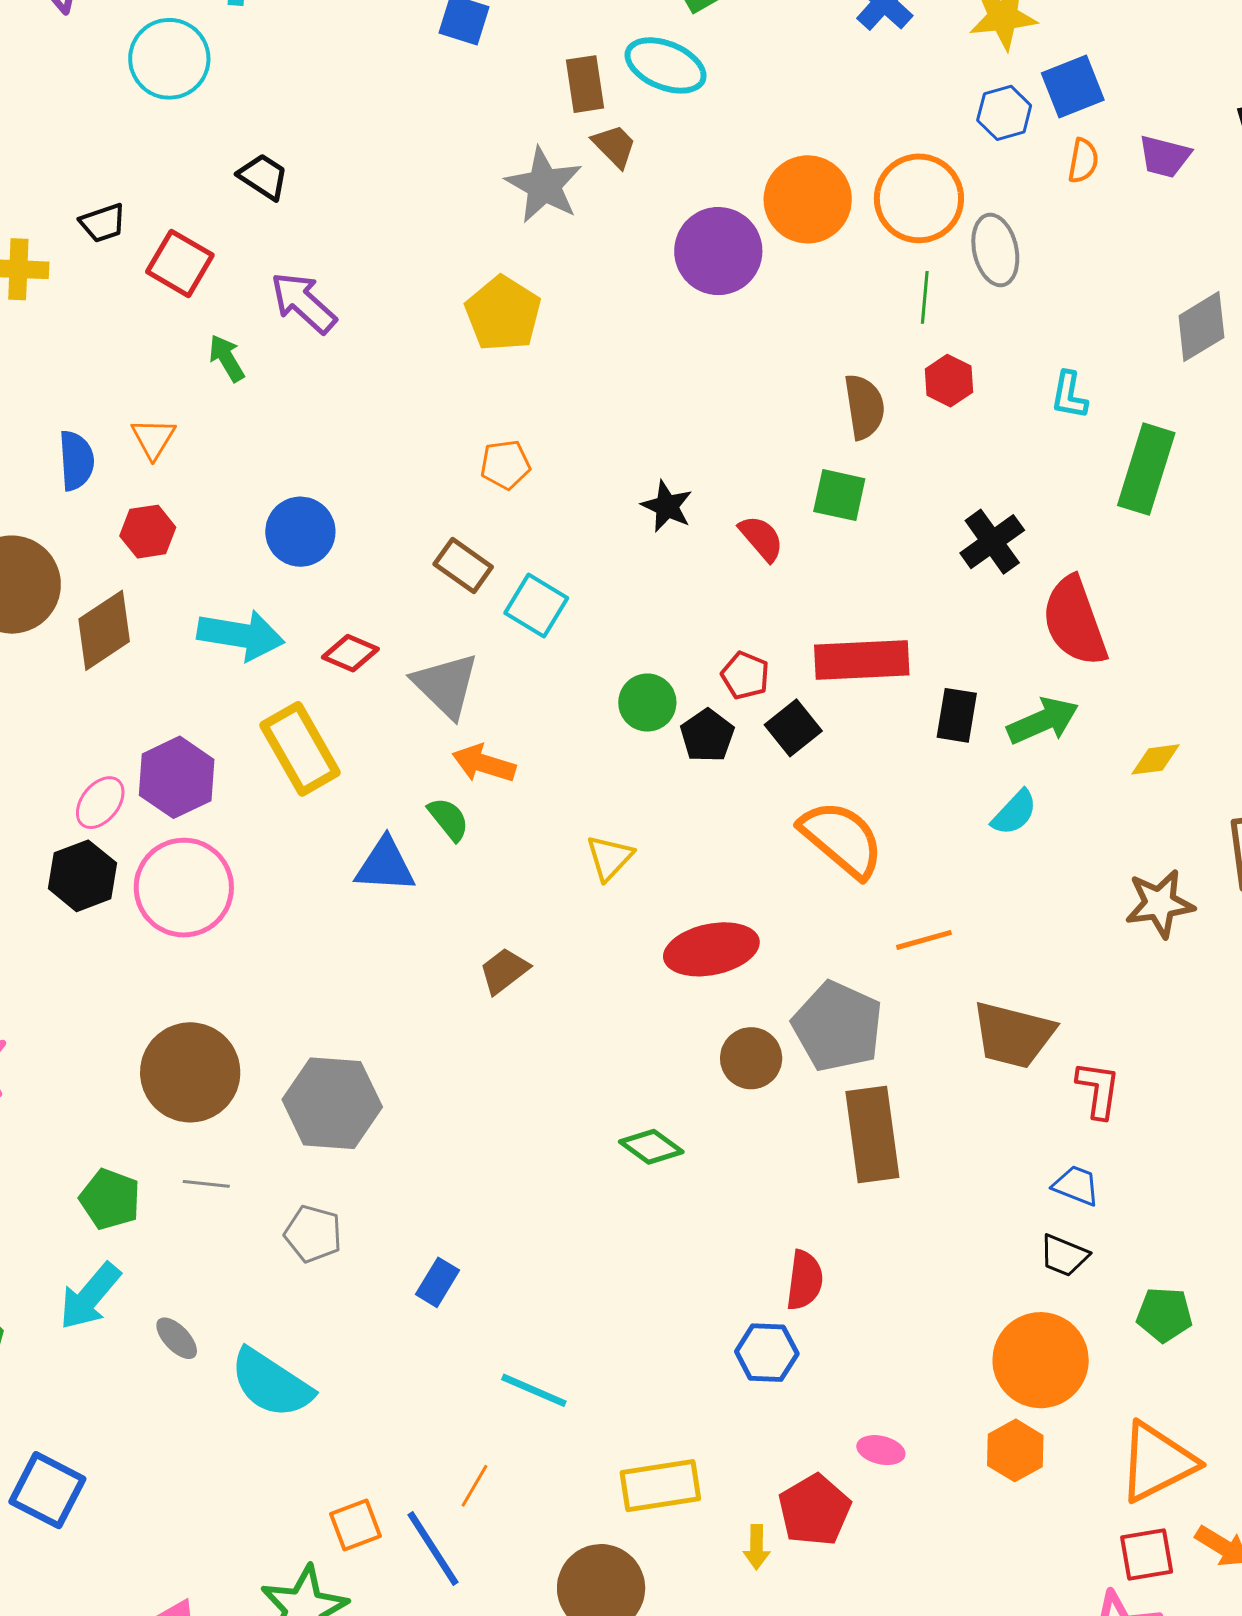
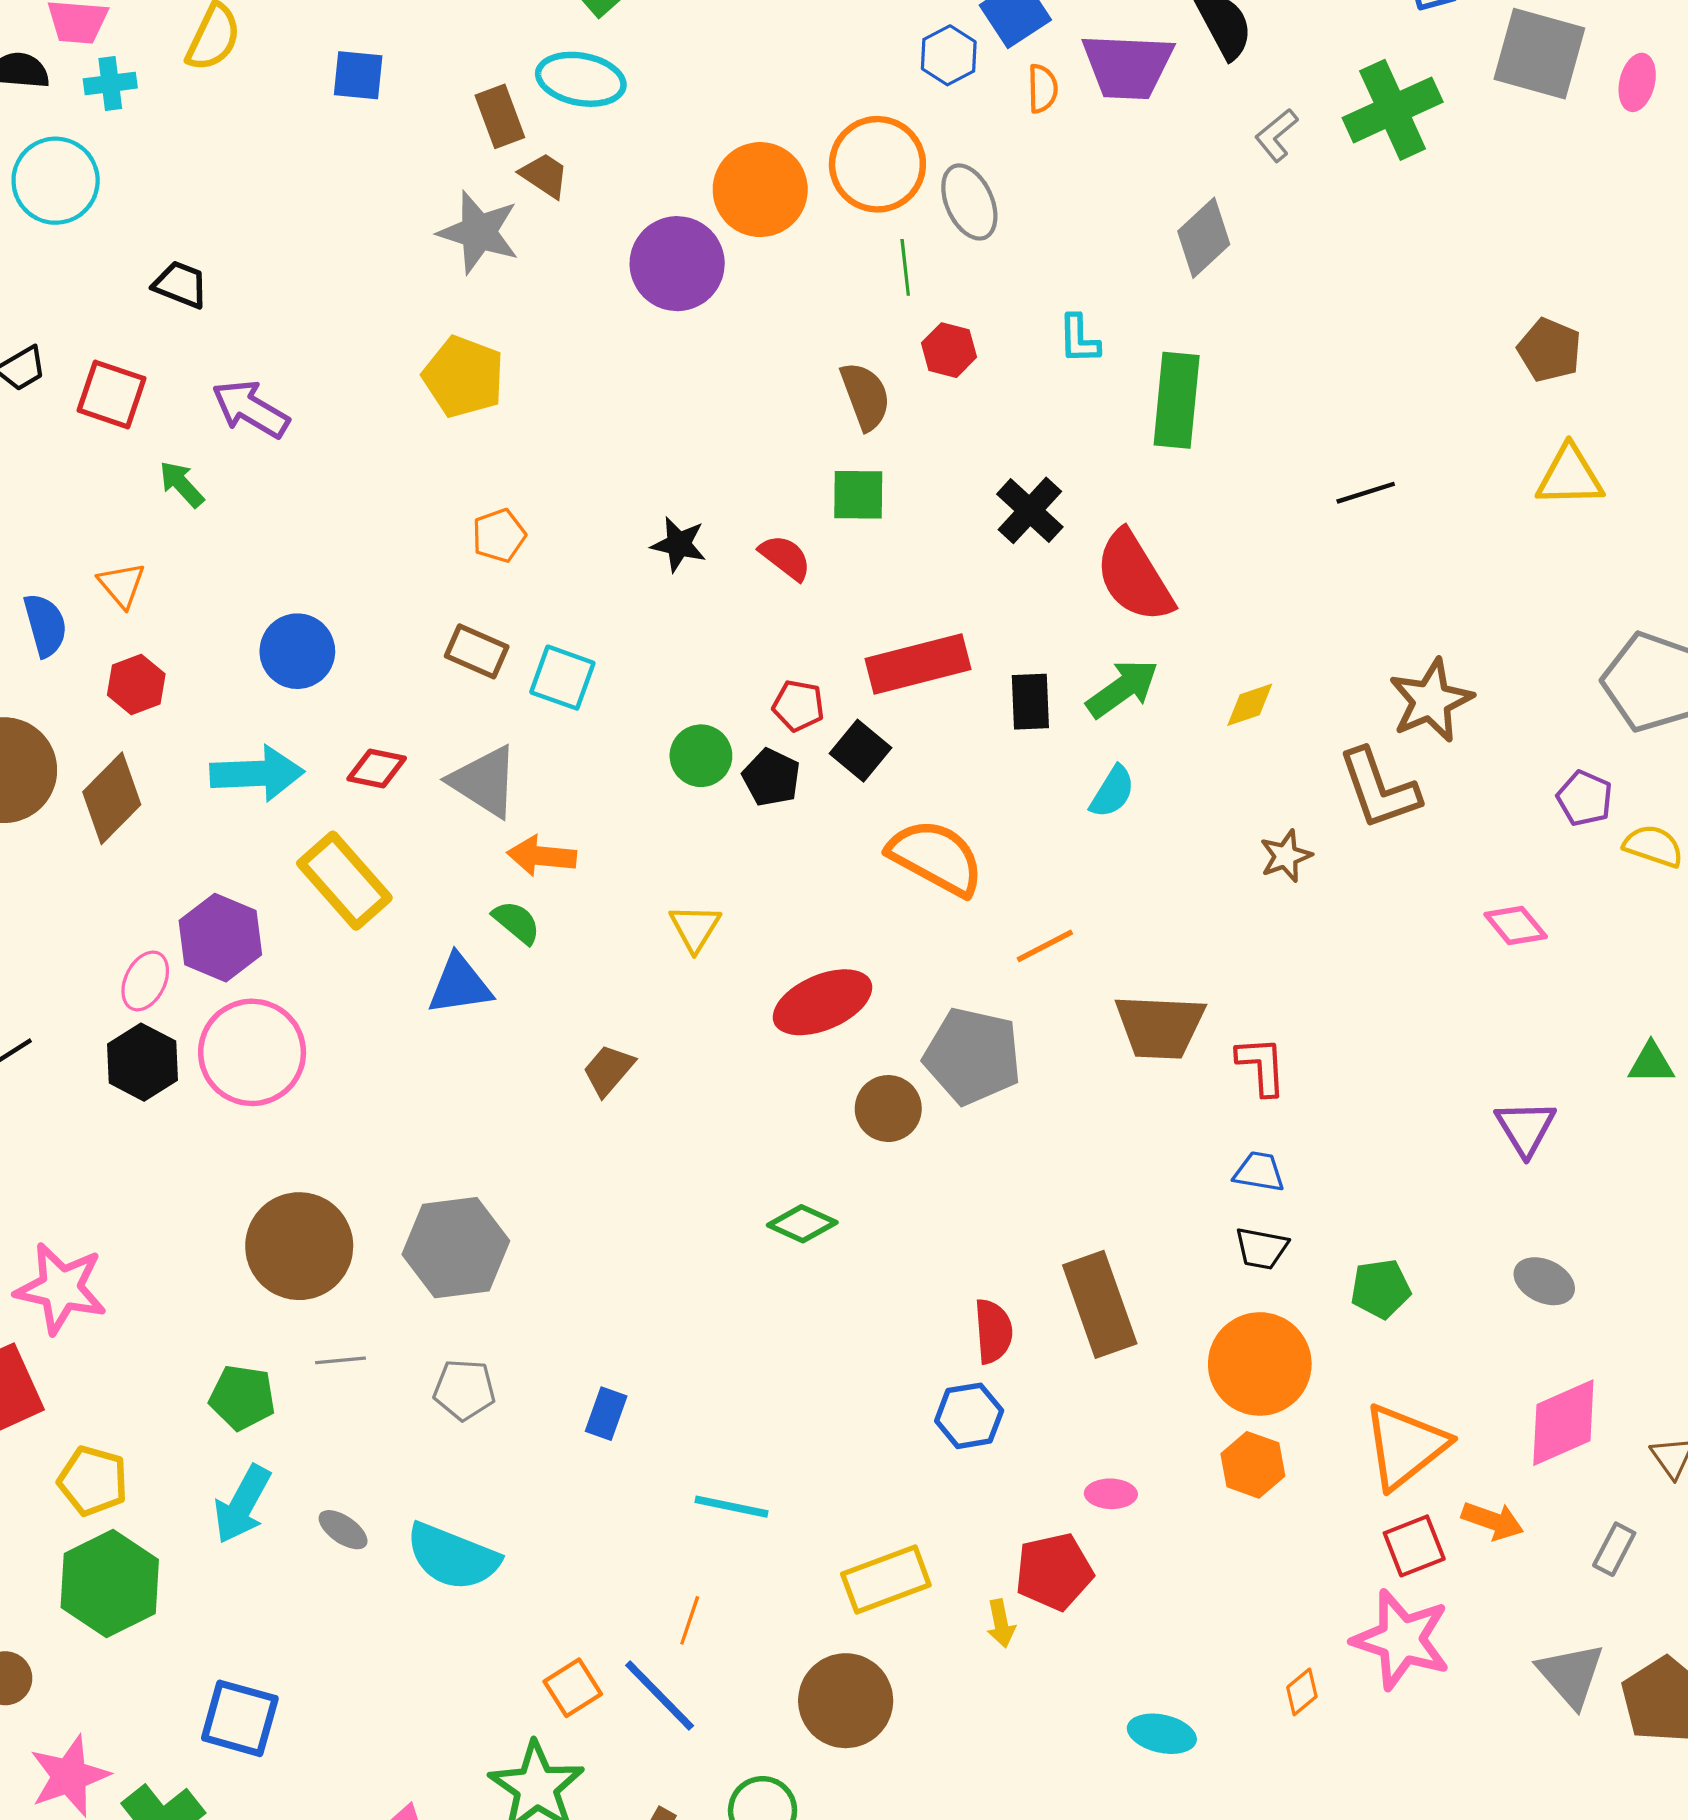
purple trapezoid: (1165, 156) -> (1128, 66), size x1.6
brown star: (1160, 904) -> (1286, 856), size x0.7
brown rectangle: (872, 1135) -> (1100, 1304), moved
red pentagon: (815, 1510) -> (1054, 1572), turned 30

